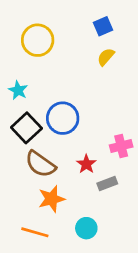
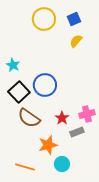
yellow circle: (38, 40) -> (44, 19), moved
pink cross: (121, 146) -> (87, 114), moved
orange star: (52, 199) -> (48, 145), moved

